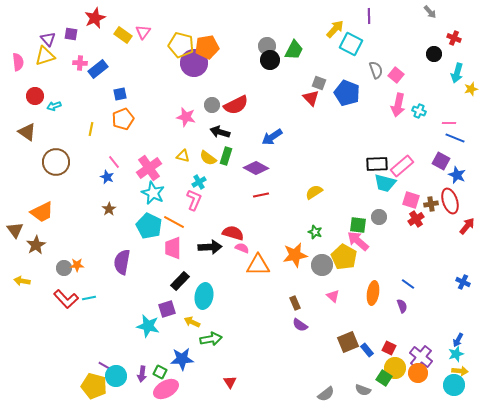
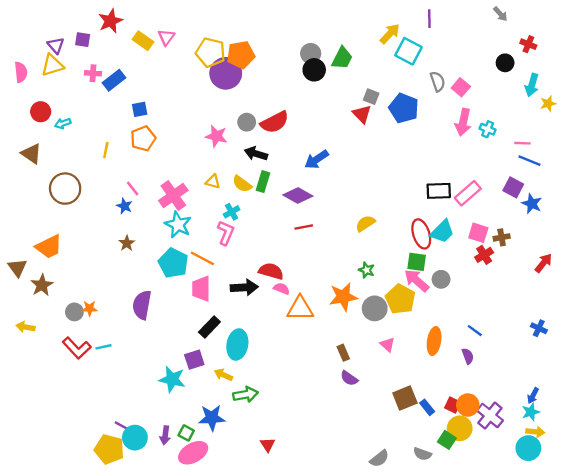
cyan trapezoid: (385, 183) -> (442, 232), moved, turned -60
red ellipse: (450, 201) -> (421, 234), moved
gray circle: (379, 217) -> (441, 279), moved
orange circle: (418, 373) -> (468, 405), moved

